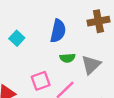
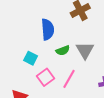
cyan square: (17, 38) -> (31, 58), moved

